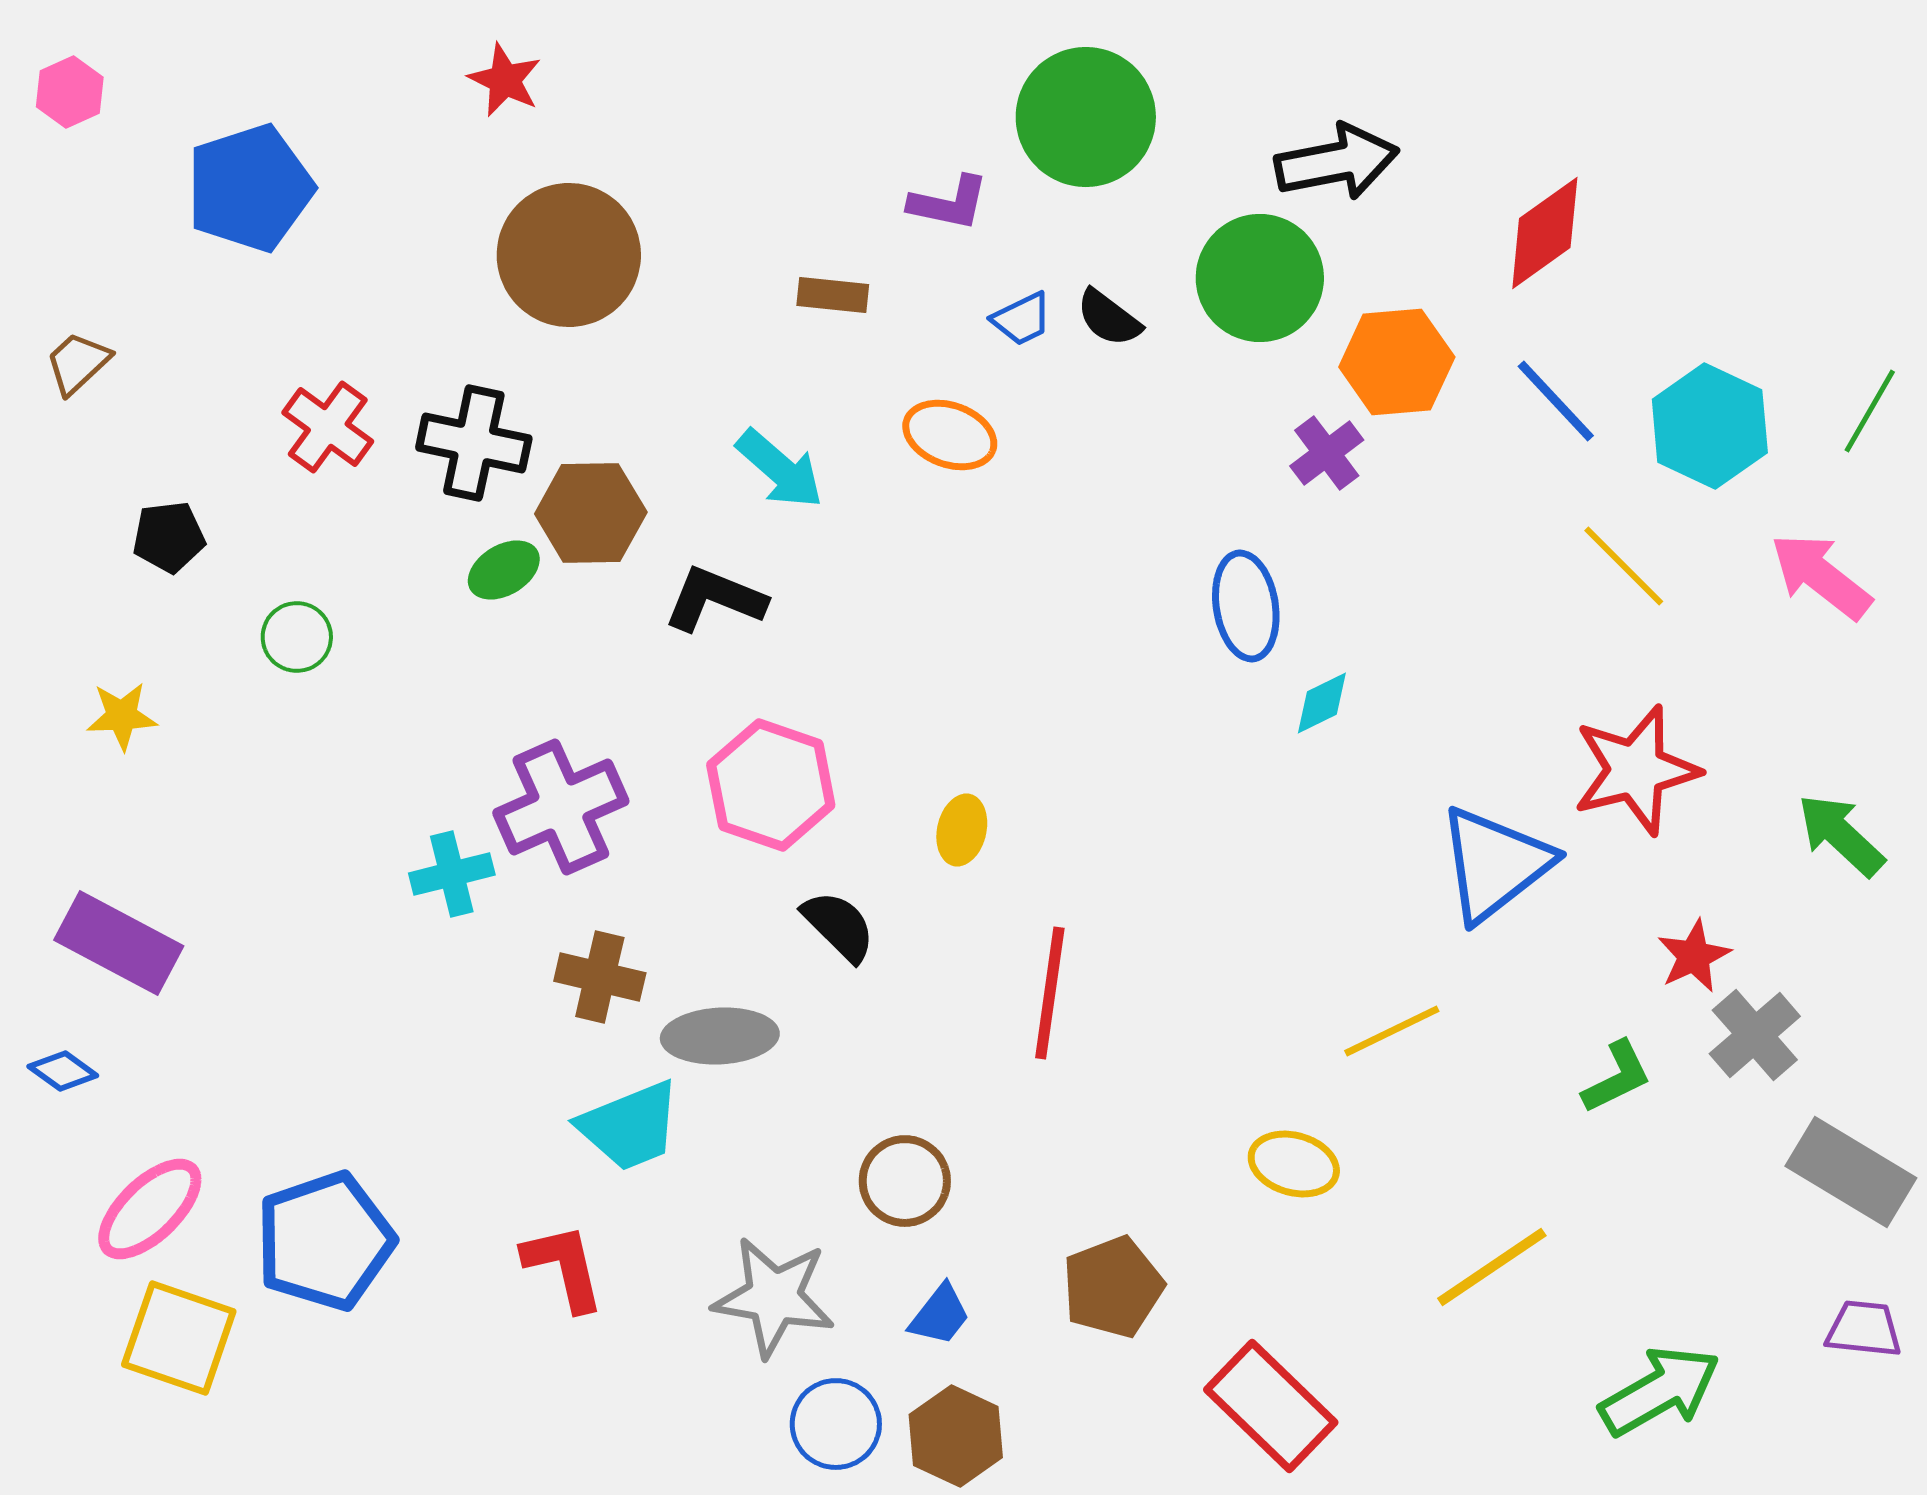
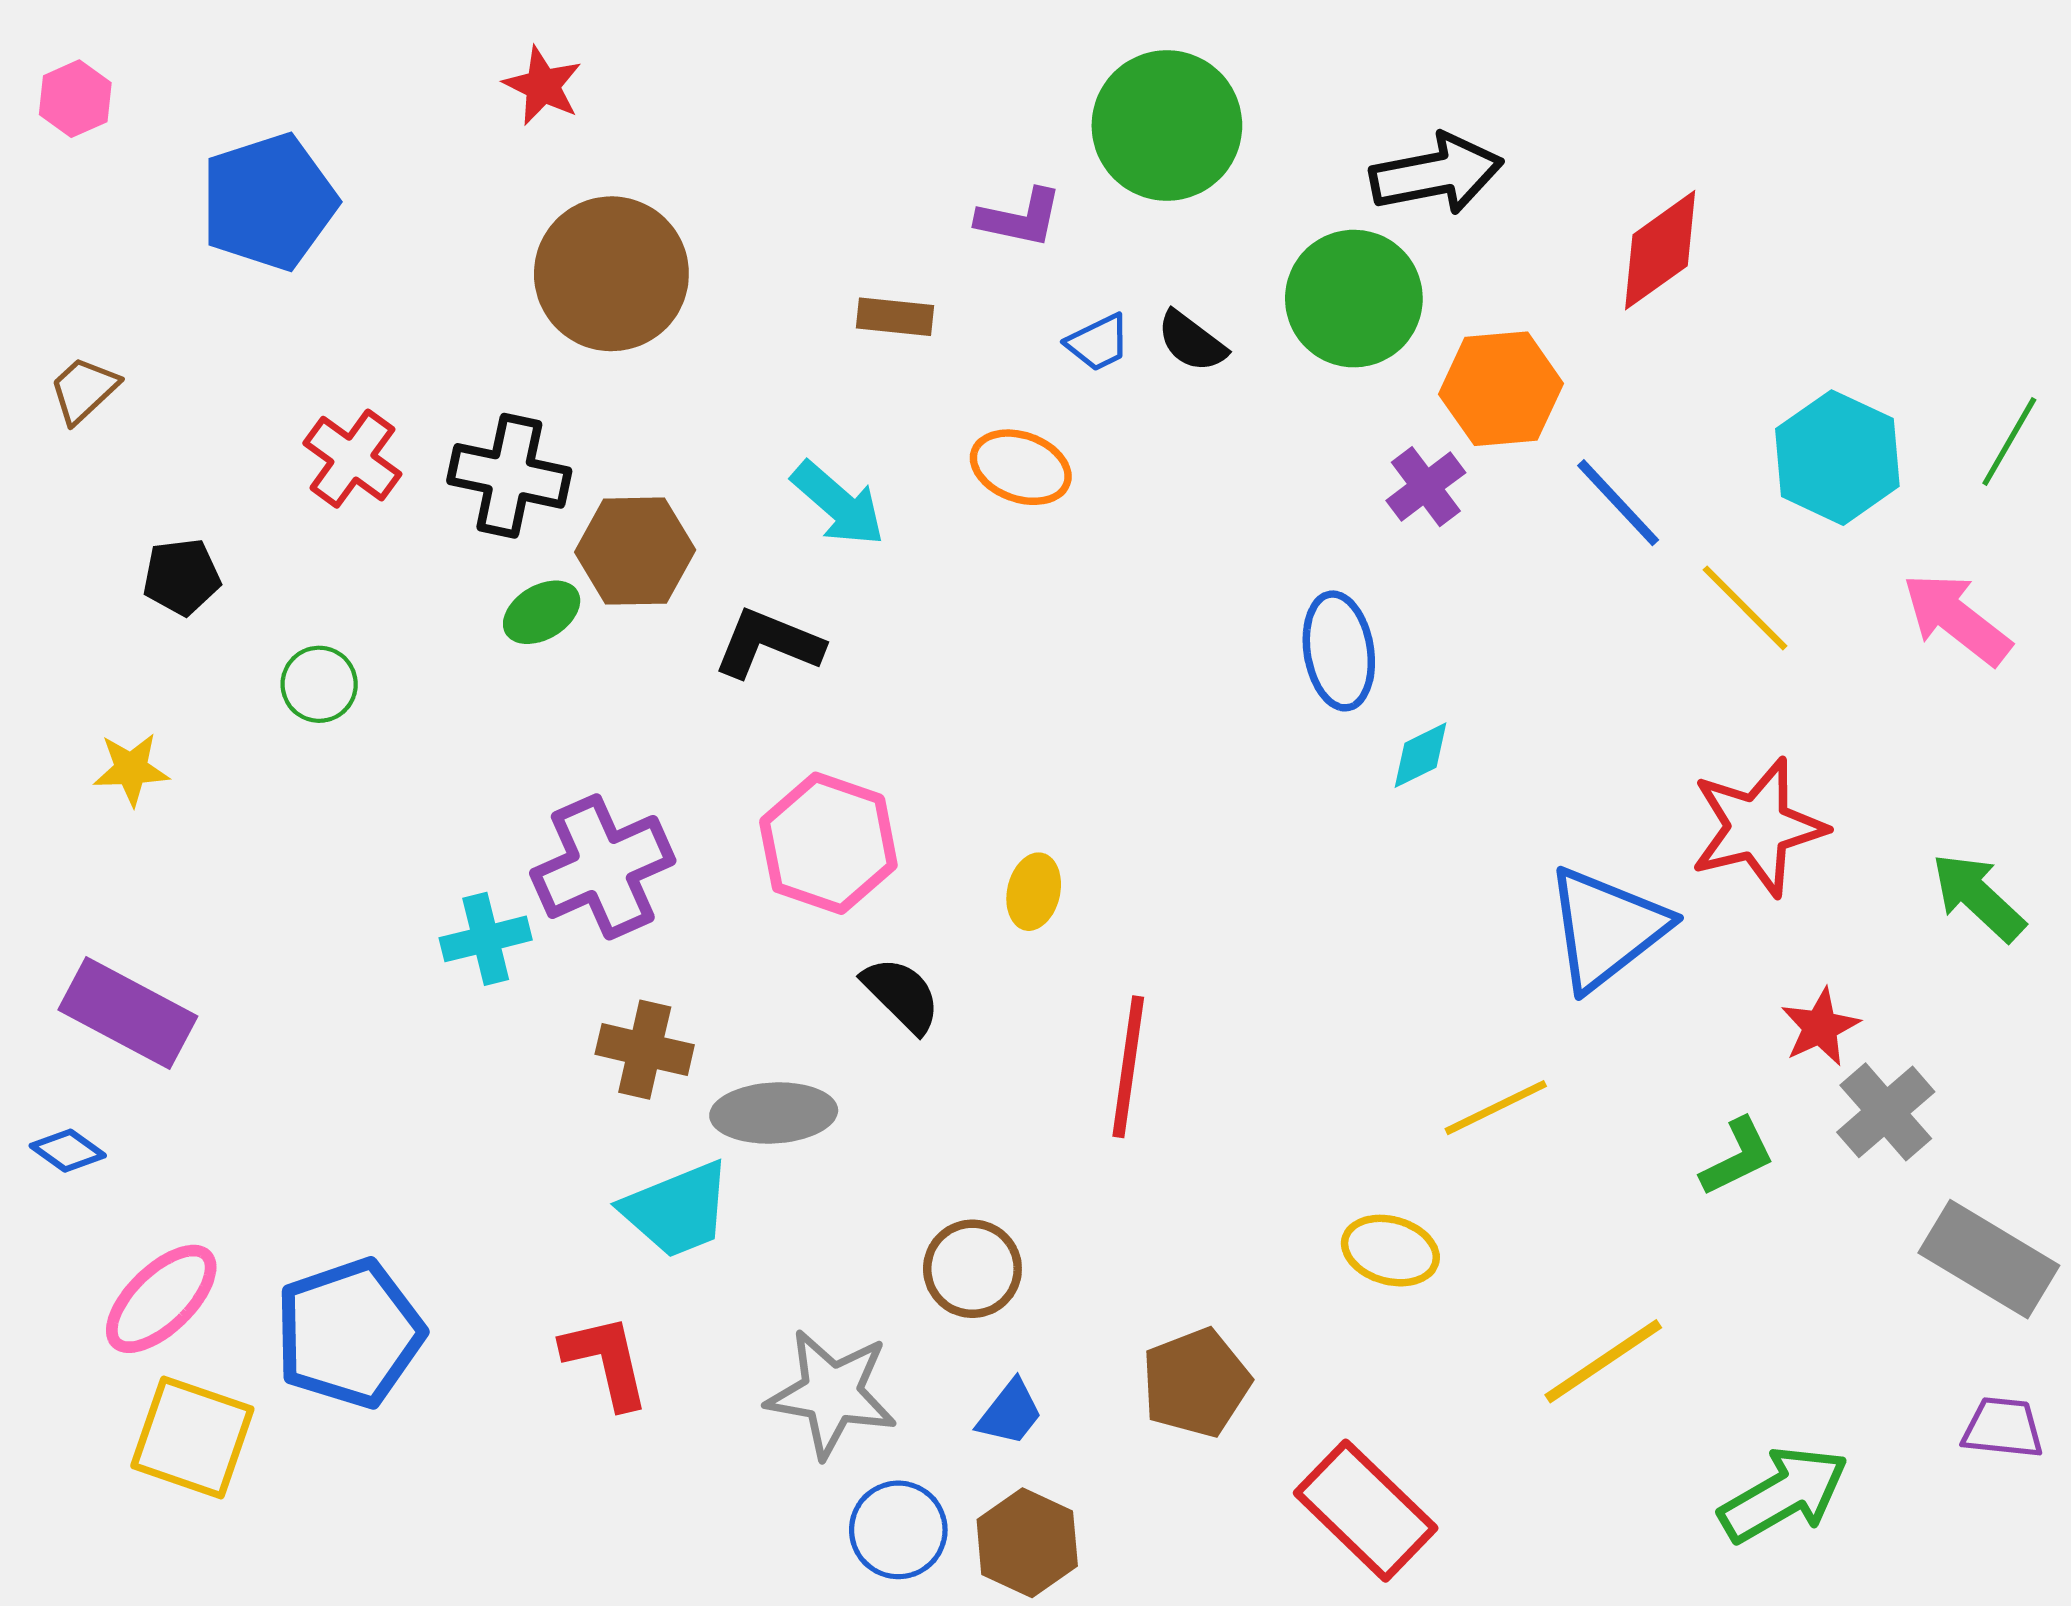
blue line: (1556, 401) -> (1618, 503), moved

